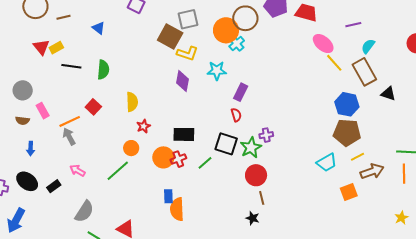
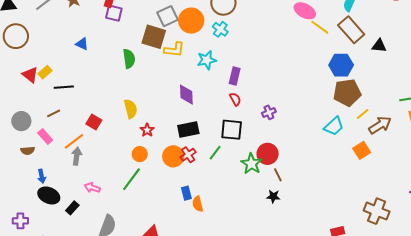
brown line: (63, 17) -> (54, 113), moved
orange circle: (226, 30) -> (191, 21), moved
green semicircle: (103, 70) -> (129, 59), moved
purple diamond: (182, 81) -> (186, 95), moved
gray arrow: (69, 136) -> (77, 156), turned 48
green star: (251, 148) -> (252, 164), moved
black ellipse: (27, 181) -> (49, 195), moved
orange semicircle: (177, 209) -> (198, 204), size x0.7

